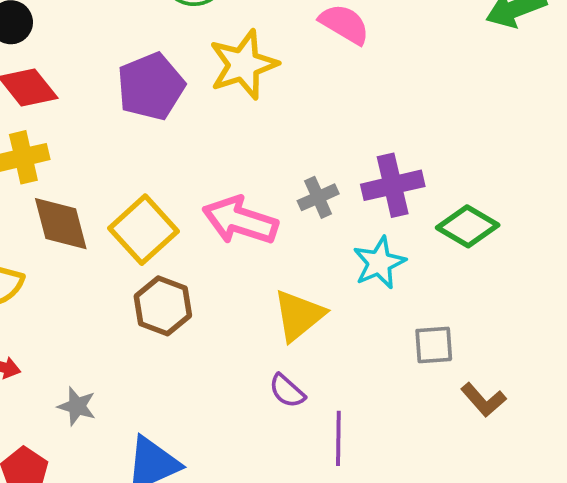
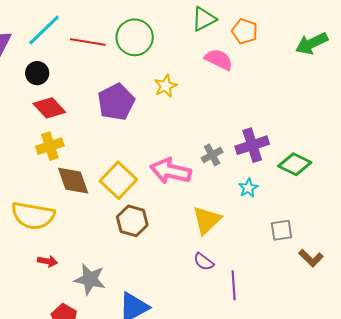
yellow star: (243, 65) -> (166, 86), size x0.6
cyan star: (379, 263) -> (248, 188), size x0.7
gray star: (77, 406) -> (90, 279), size x1.5

